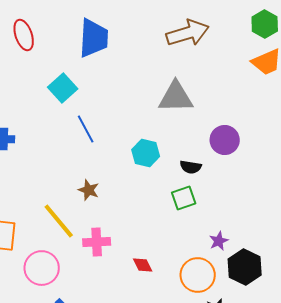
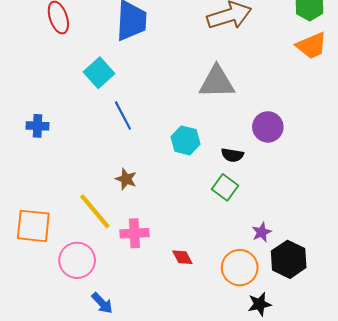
green square: (184, 198) -> (225, 187), turned -35

